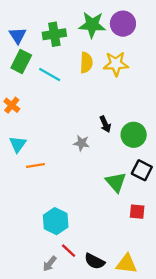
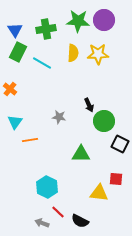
green circle: (134, 135) -> (104, 121), moved
gray star: (82, 143) -> (59, 117), moved
green triangle: (116, 182) -> (81, 154), moved, turned -48
gray arrow: (50, 264) -> (42, 223), turned 72
yellow triangle: (126, 264) -> (99, 193), moved

